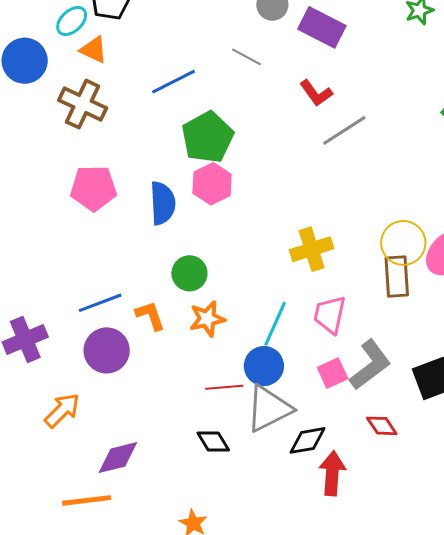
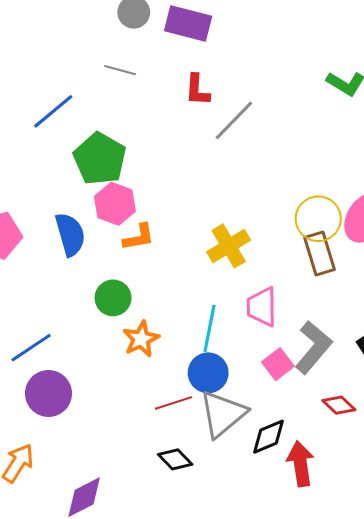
red L-shape: (316, 93) -> (197, 90), turned 52
orange L-shape: (150, 316) -> (139, 237), moved, turned 112

